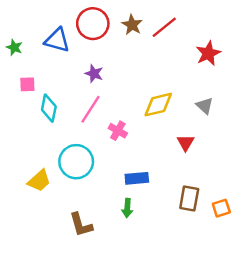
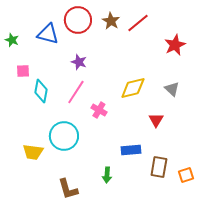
blue rectangle: (137, 178) -> (131, 150), moved
yellow trapezoid: (39, 181) -> (33, 152), turned 50

